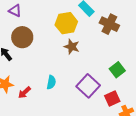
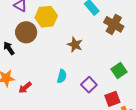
yellow hexagon: (66, 23) -> (46, 17), moved
cyan semicircle: (51, 82) -> (62, 76), moved
purple square: (88, 86) -> (89, 85), size x0.7

